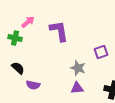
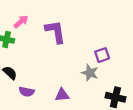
gray star: (78, 68) -> (90, 73), moved
purple triangle: (77, 88) -> (62, 95), moved

